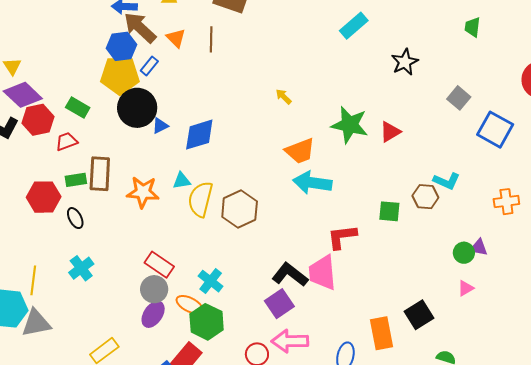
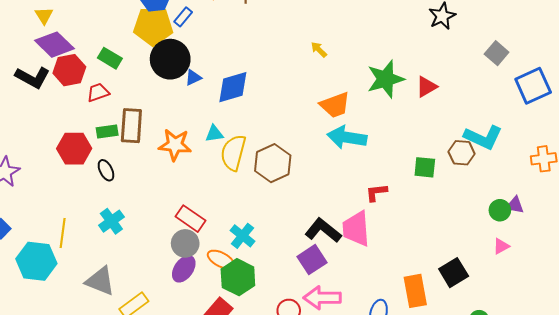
green star: (350, 125) -> (386, 79), turned -30
blue square: (495, 130) -> (533, 86), turned 36
cyan L-shape: (447, 181) -> (483, 137), size x1.4
red L-shape: (342, 237) -> (376, 192), size x0.7
gray triangle: (36, 323) -> (100, 281), moved, turned 32

